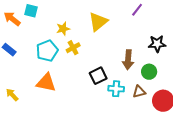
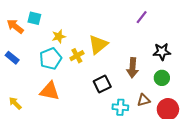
yellow triangle: (98, 22) -> (98, 45), moved
yellow star: (63, 29) -> (59, 36), moved
green circle: (149, 72) -> (162, 78), moved
cyan cross: (116, 89) -> (120, 107), moved

